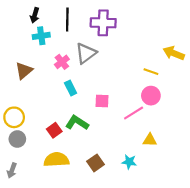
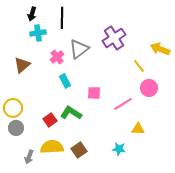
purple cross: (103, 23) -> (114, 38), moved, turned -35
yellow line: (151, 72) -> (139, 66), turned 32
pink circle: (151, 96) -> (149, 88), moved
brown square: (96, 163) -> (79, 150), moved
gray arrow: (12, 171) -> (29, 157), moved

